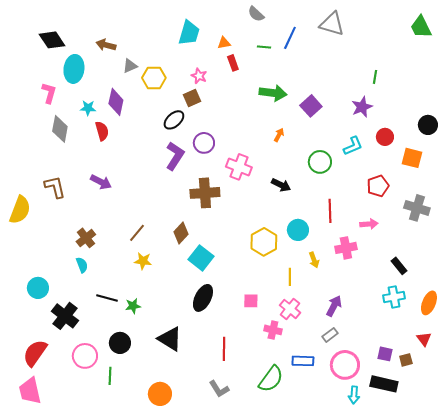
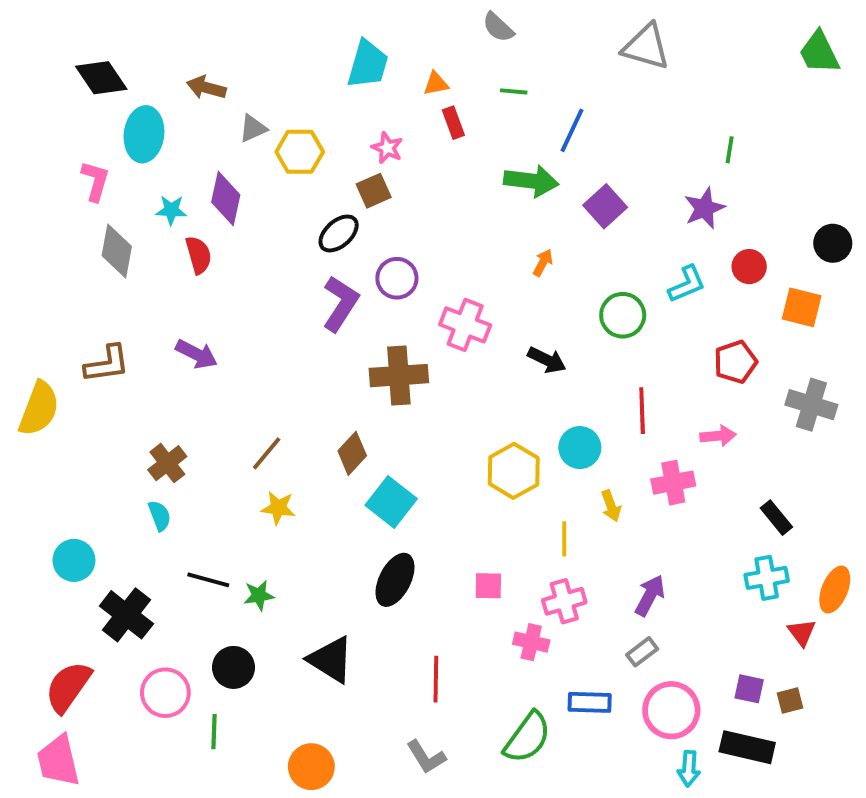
blue line: (290, 38) -> (572, 130), moved
brown L-shape: (55, 187) -> (107, 364), turned 95
pink cross: (290, 309) -> (564, 601), turned 35
red triangle: (424, 339) -> (802, 632), moved

